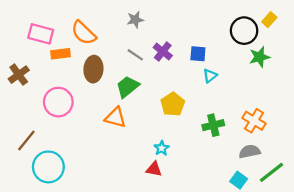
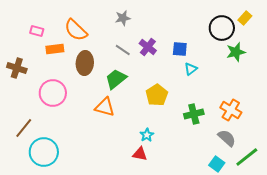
pink rectangle: (41, 34) -> (37, 31), size x0.6
brown cross: (19, 75) -> (17, 68), turned -36
gray semicircle: (250, 152) -> (227, 138), turned 54

